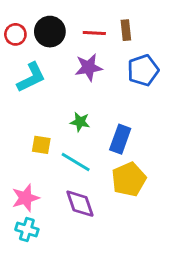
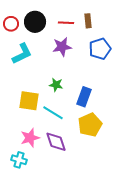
yellow square: (41, 145) -> (29, 101), size x1.5
pink star: (25, 198) -> (30, 138), moved

